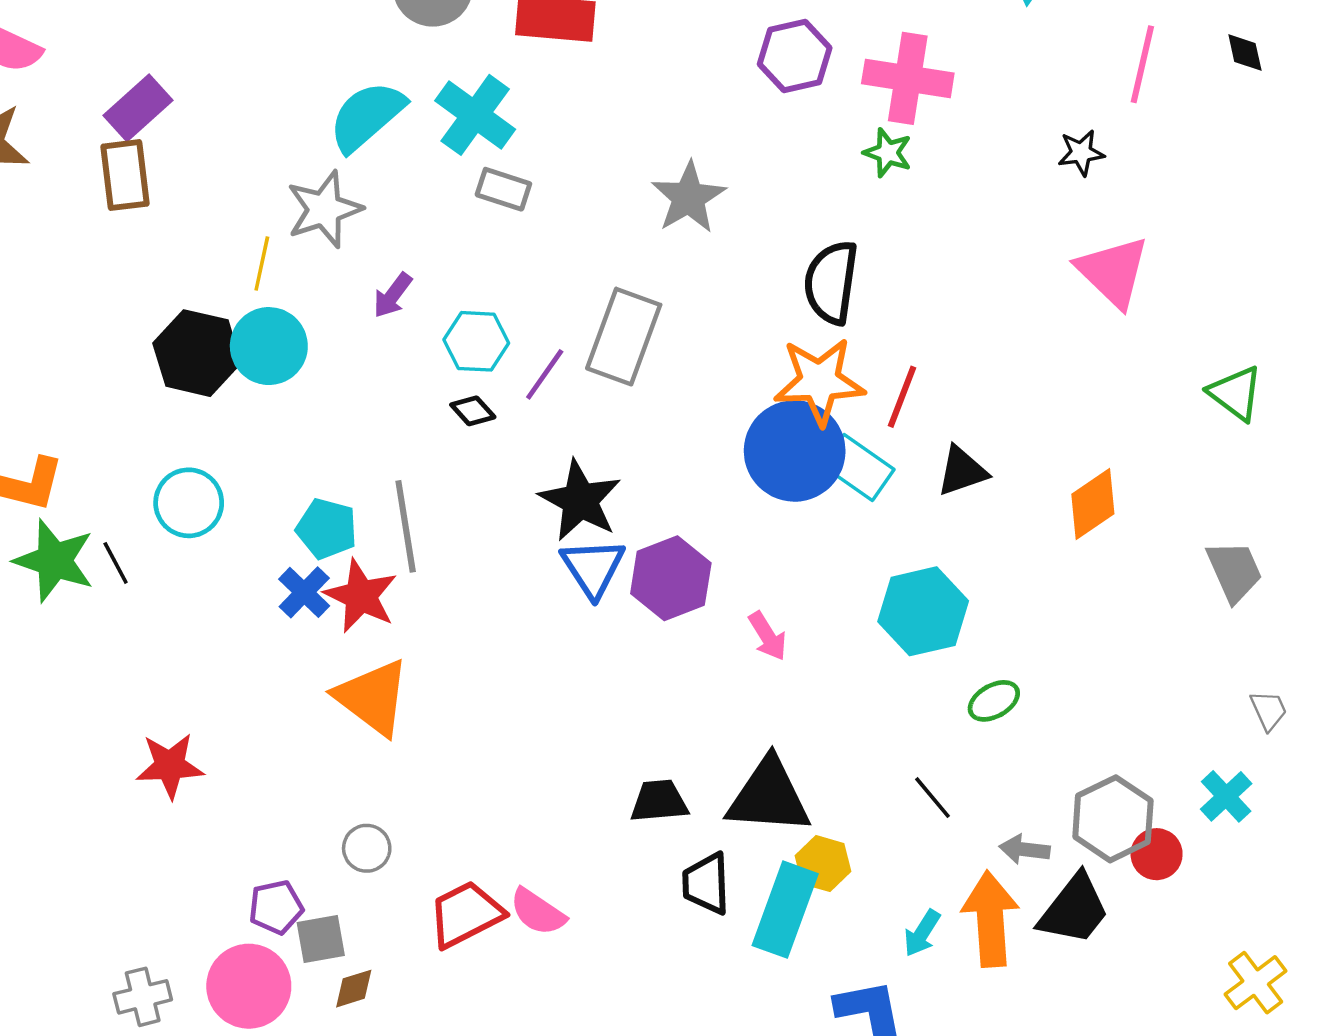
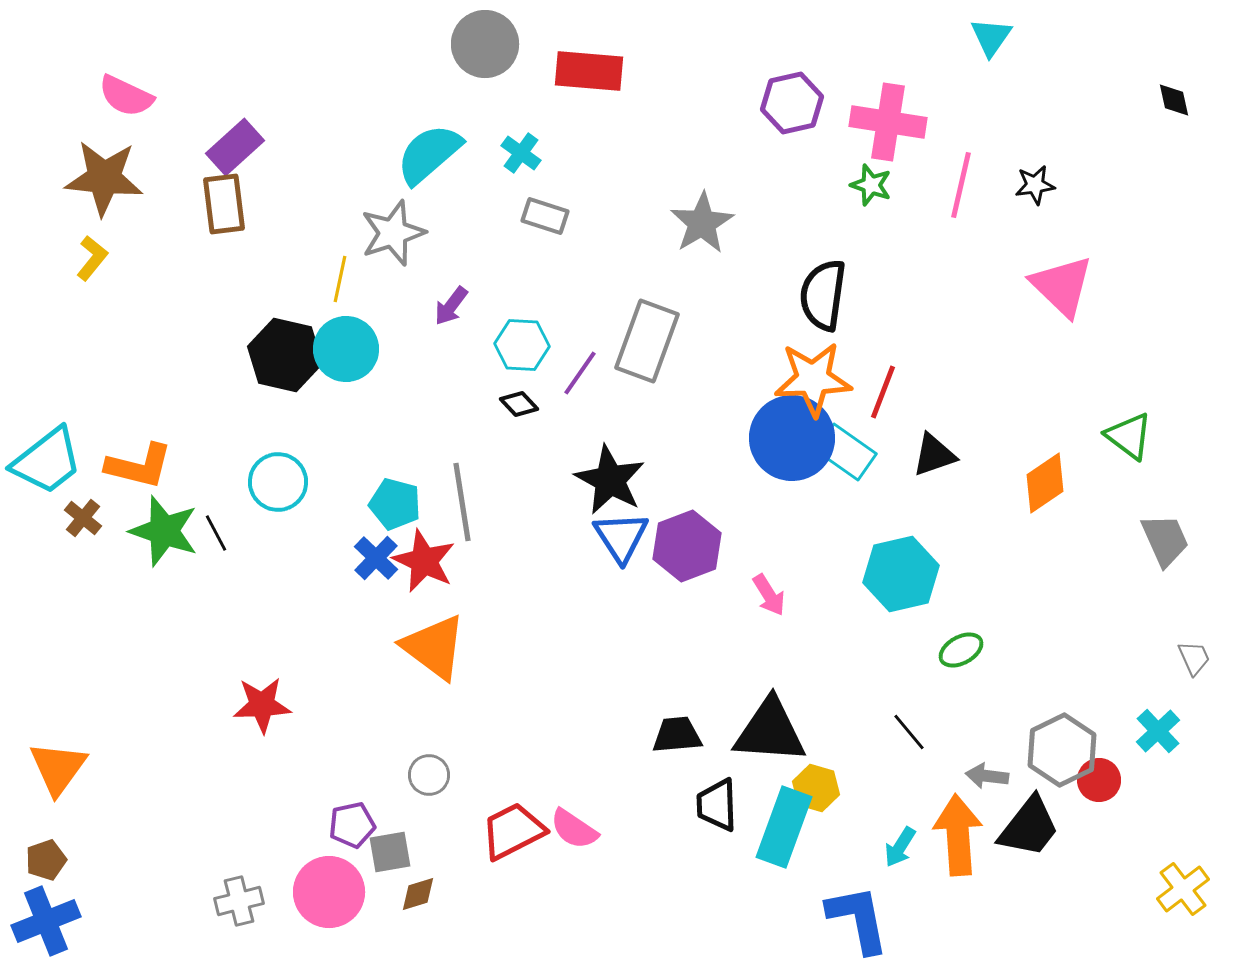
pink line: (1142, 64) -> (961, 185), moved
cyan cross: (475, 115) -> (521, 153), size x0.6
green triangle: (1236, 393) -> (1129, 436), moved

